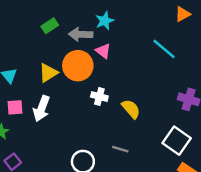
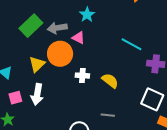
cyan star: (105, 21) -> (87, 15), moved
green rectangle: (50, 26) -> (31, 26), size x1.6
cyan line: (164, 49) -> (131, 44), moved

